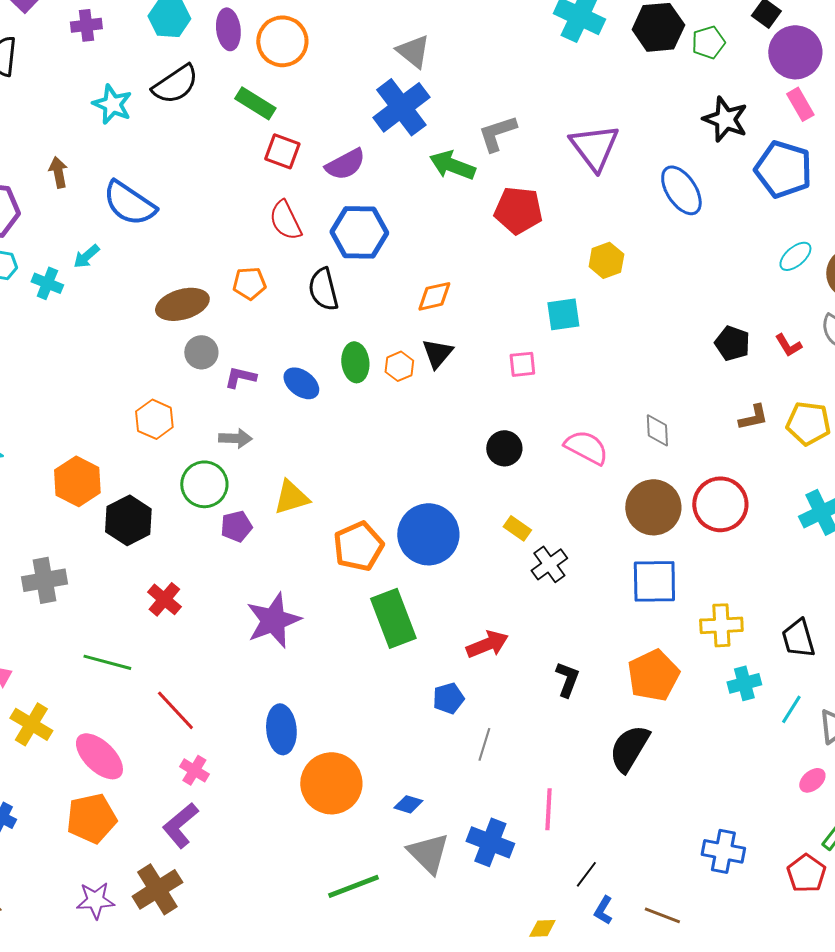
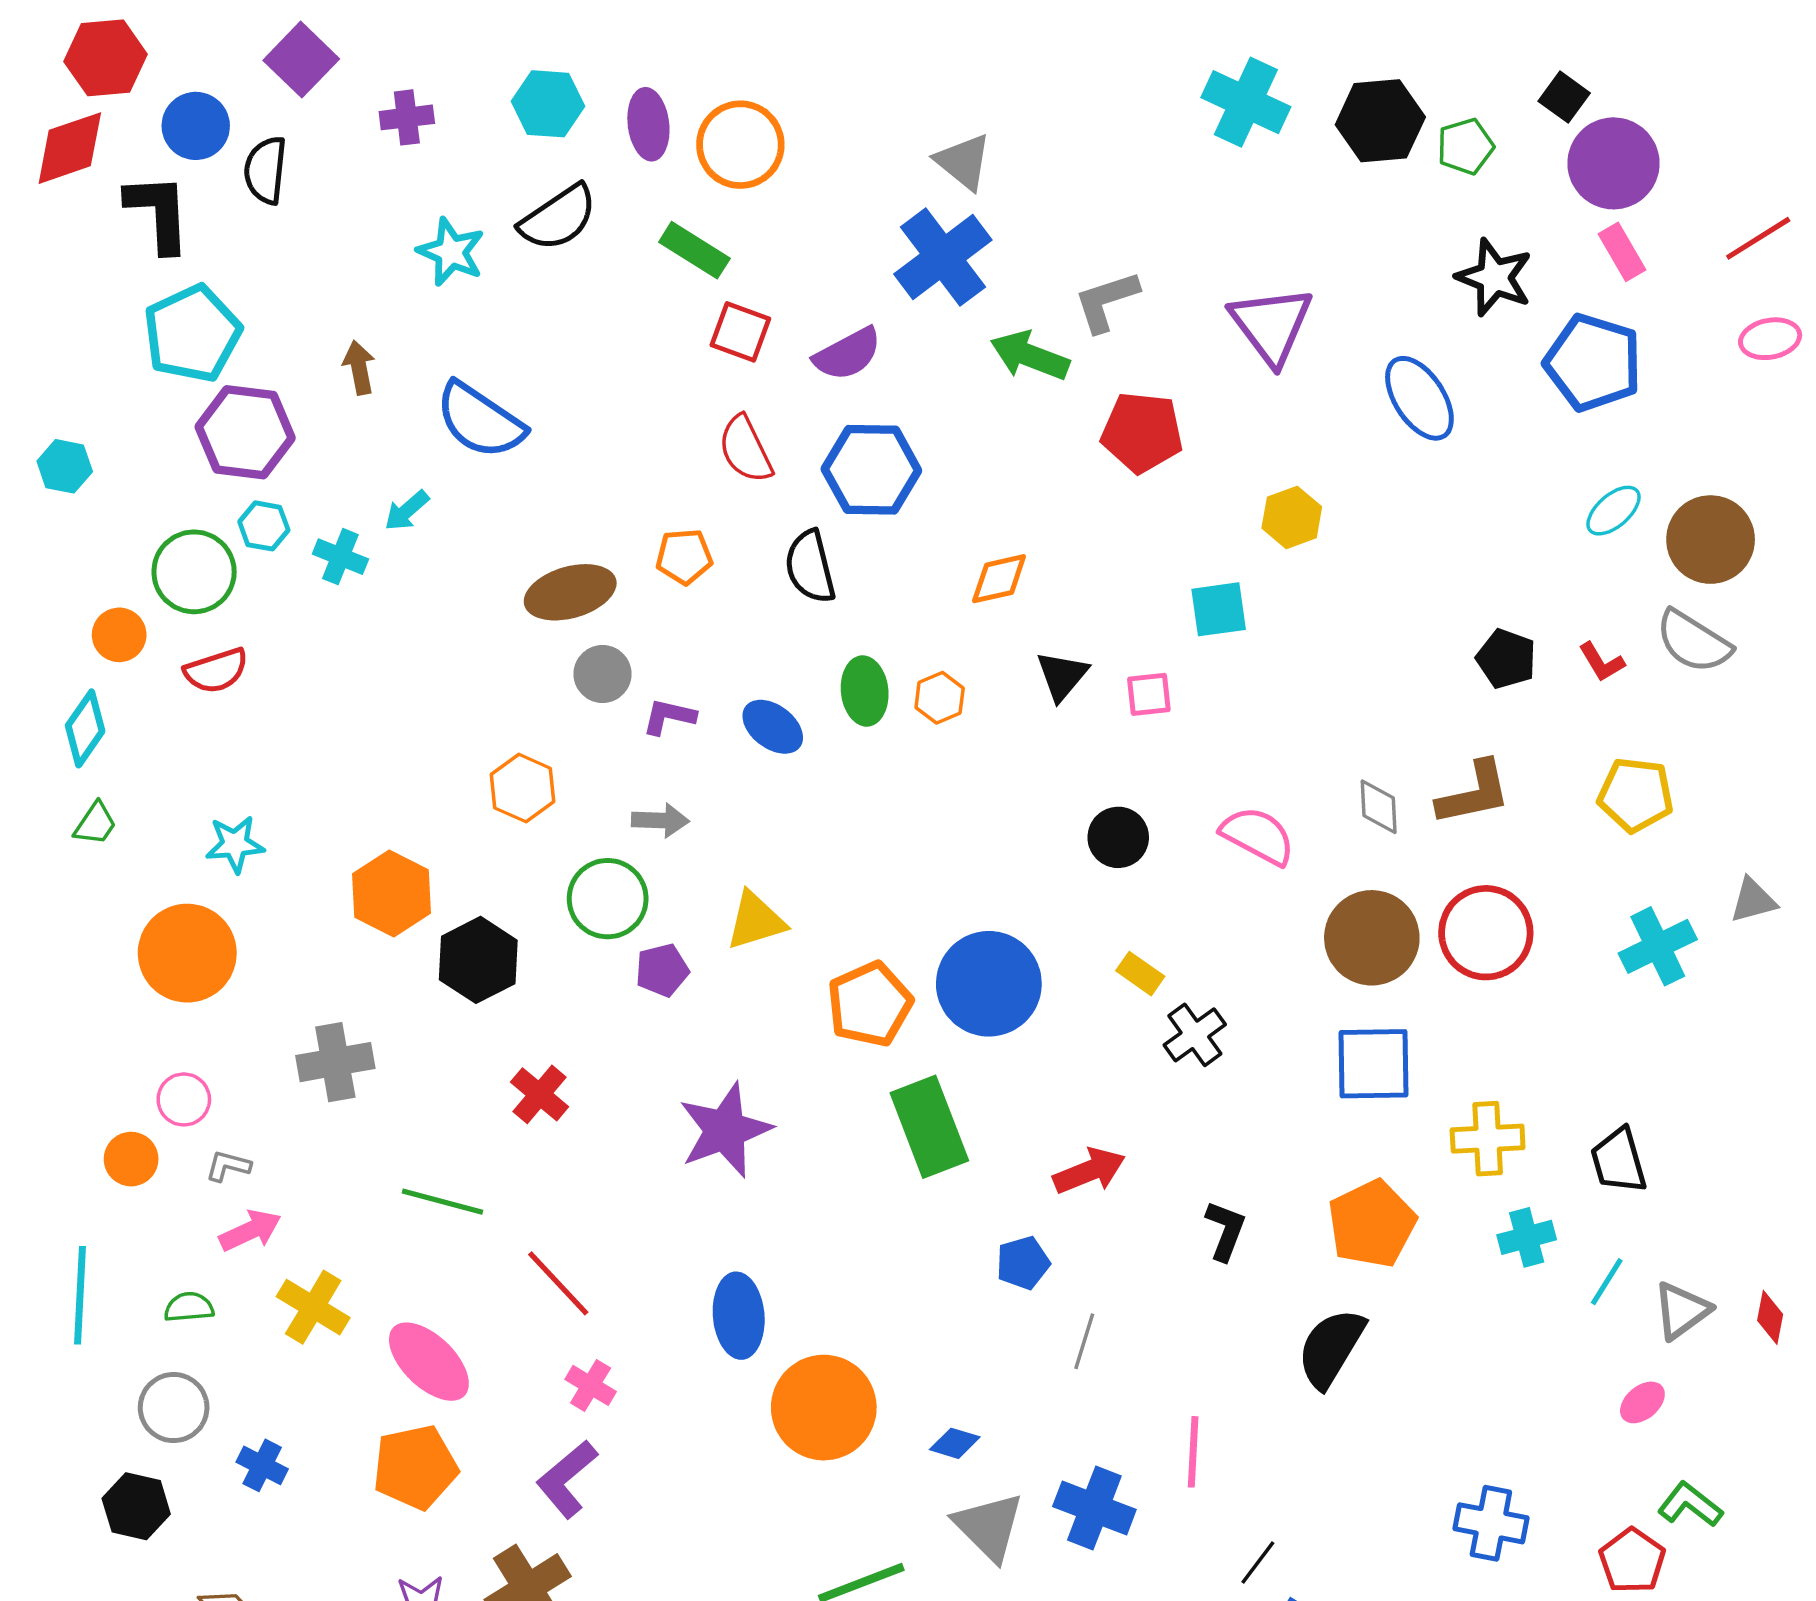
black triangle: (437, 353) -> (1062, 676), moved
brown L-shape: (753, 417) -> (1474, 793), moved, size x1.5

